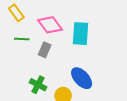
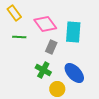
gray rectangle: (45, 50) -> (51, 47), moved
green cross: (38, 85) -> (43, 70), moved

